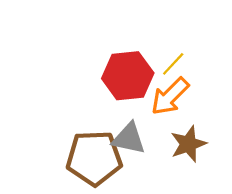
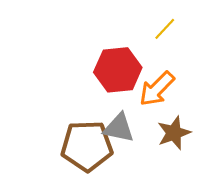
yellow line: (173, 64) -> (165, 29), moved

